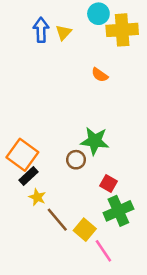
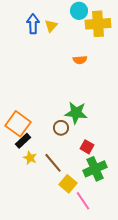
orange semicircle: (100, 75) -> (80, 60), turned -40
brown line: (57, 220) -> (53, 163), moved

